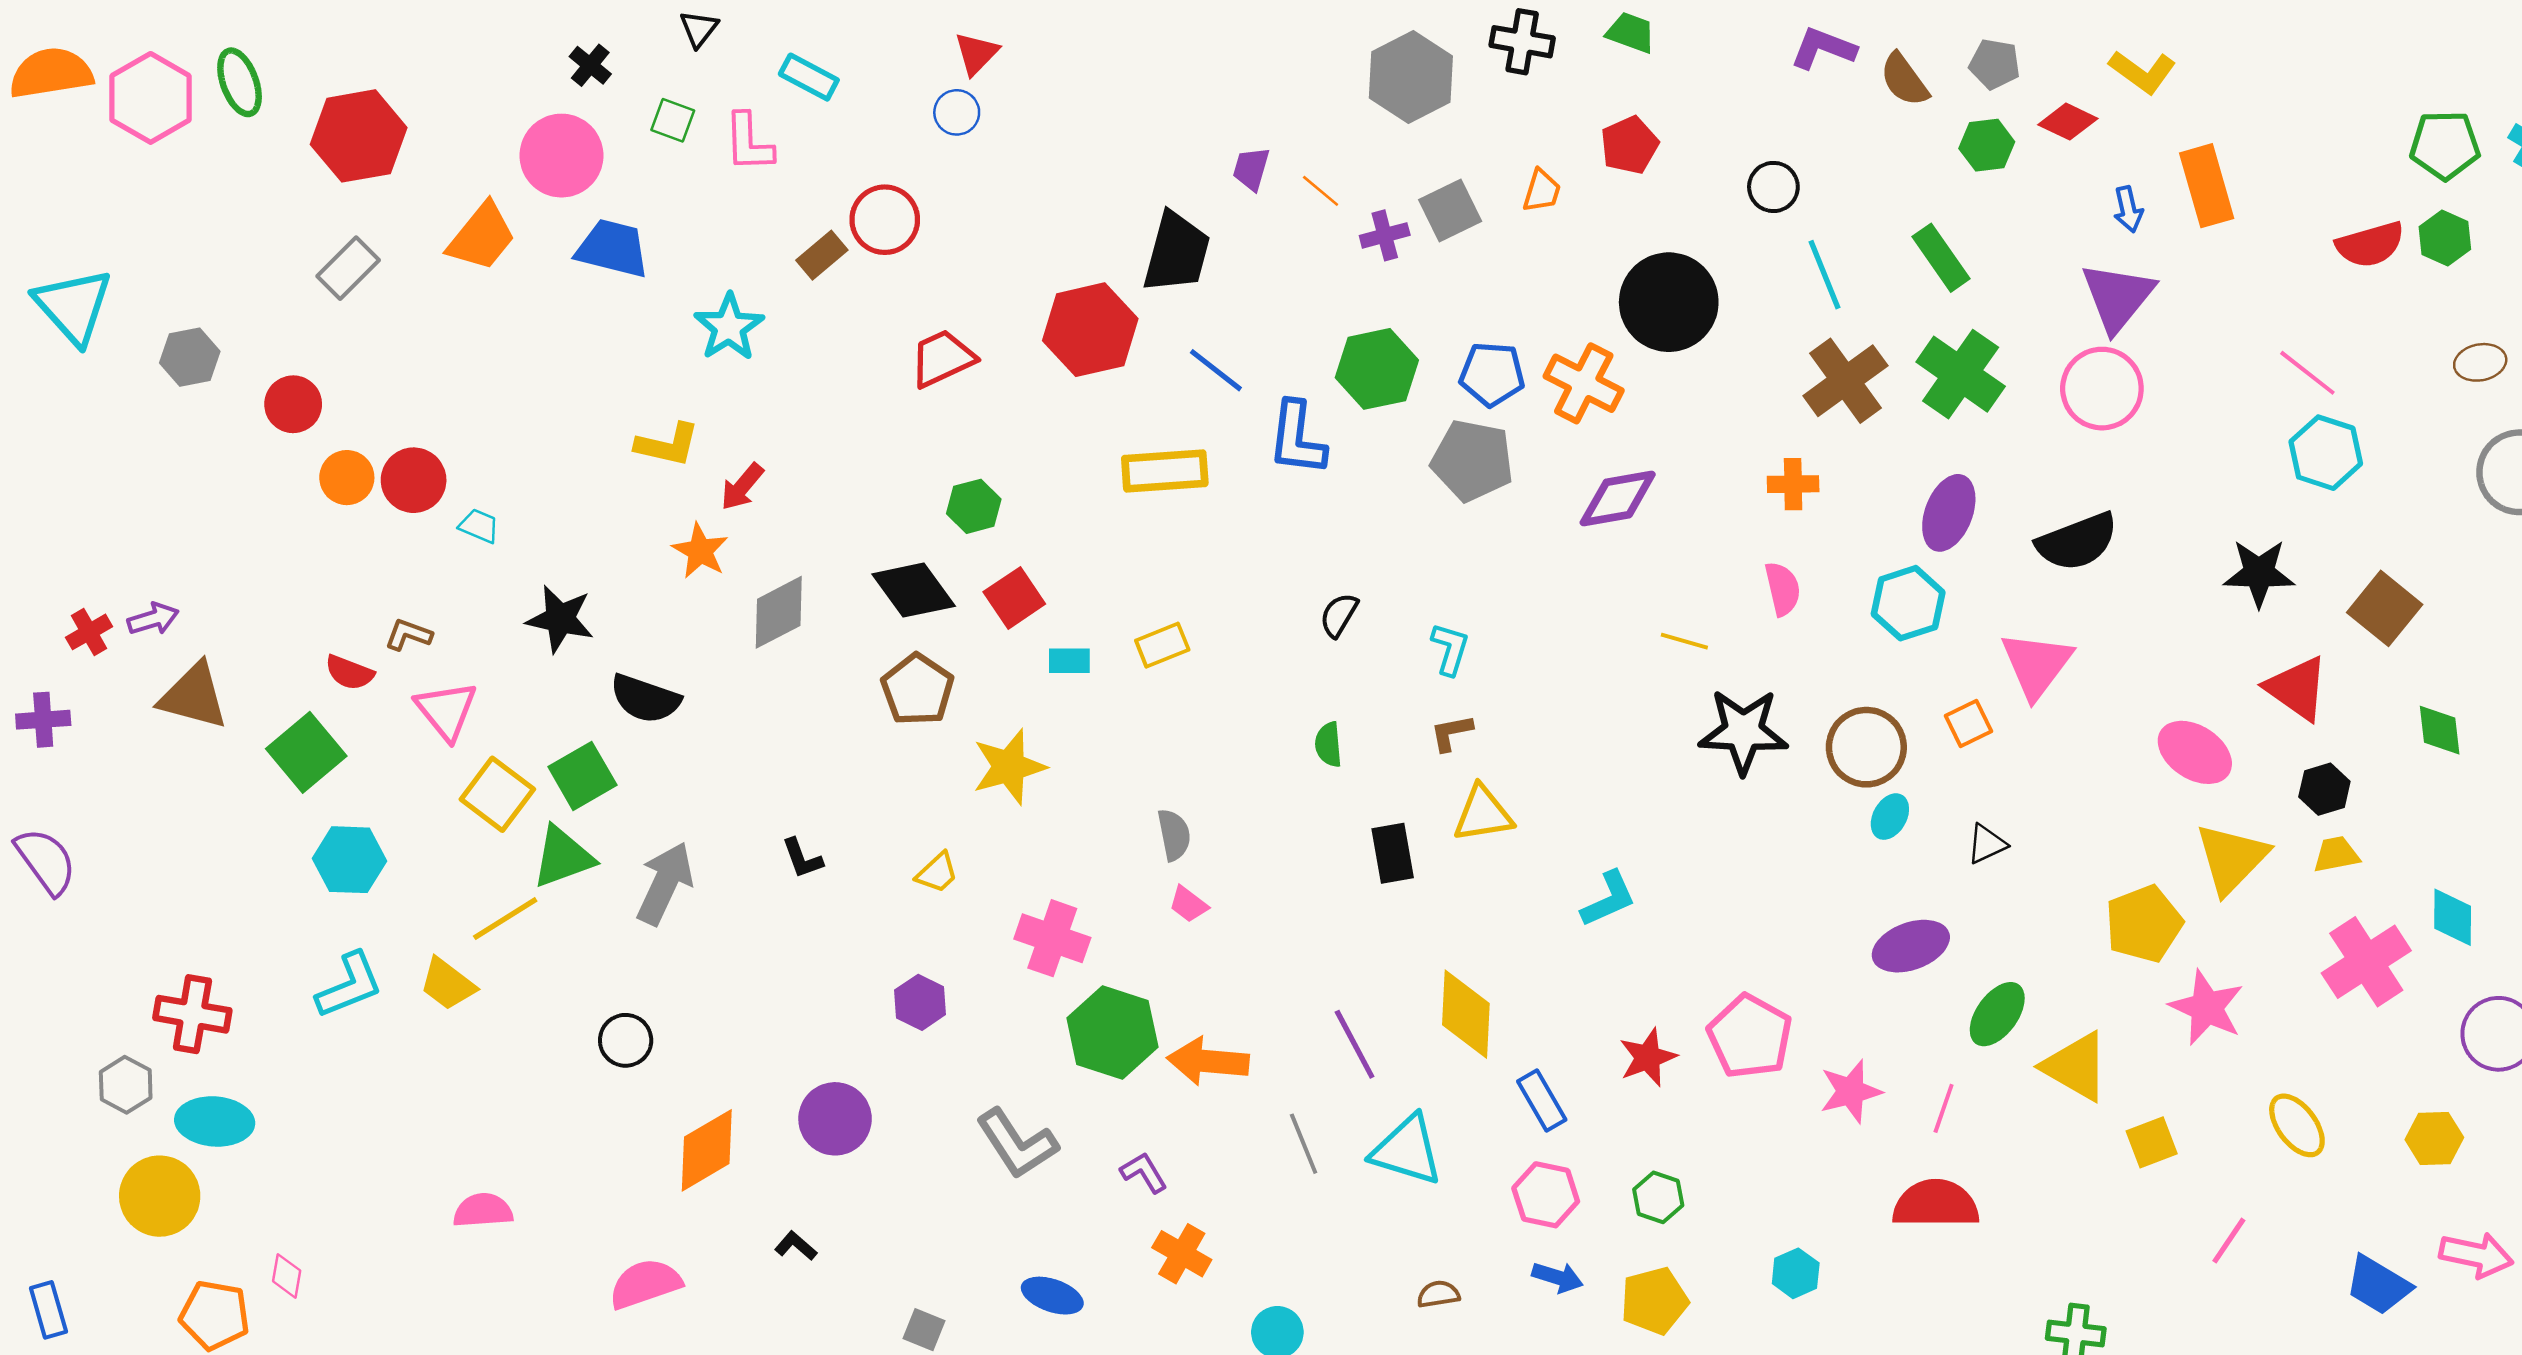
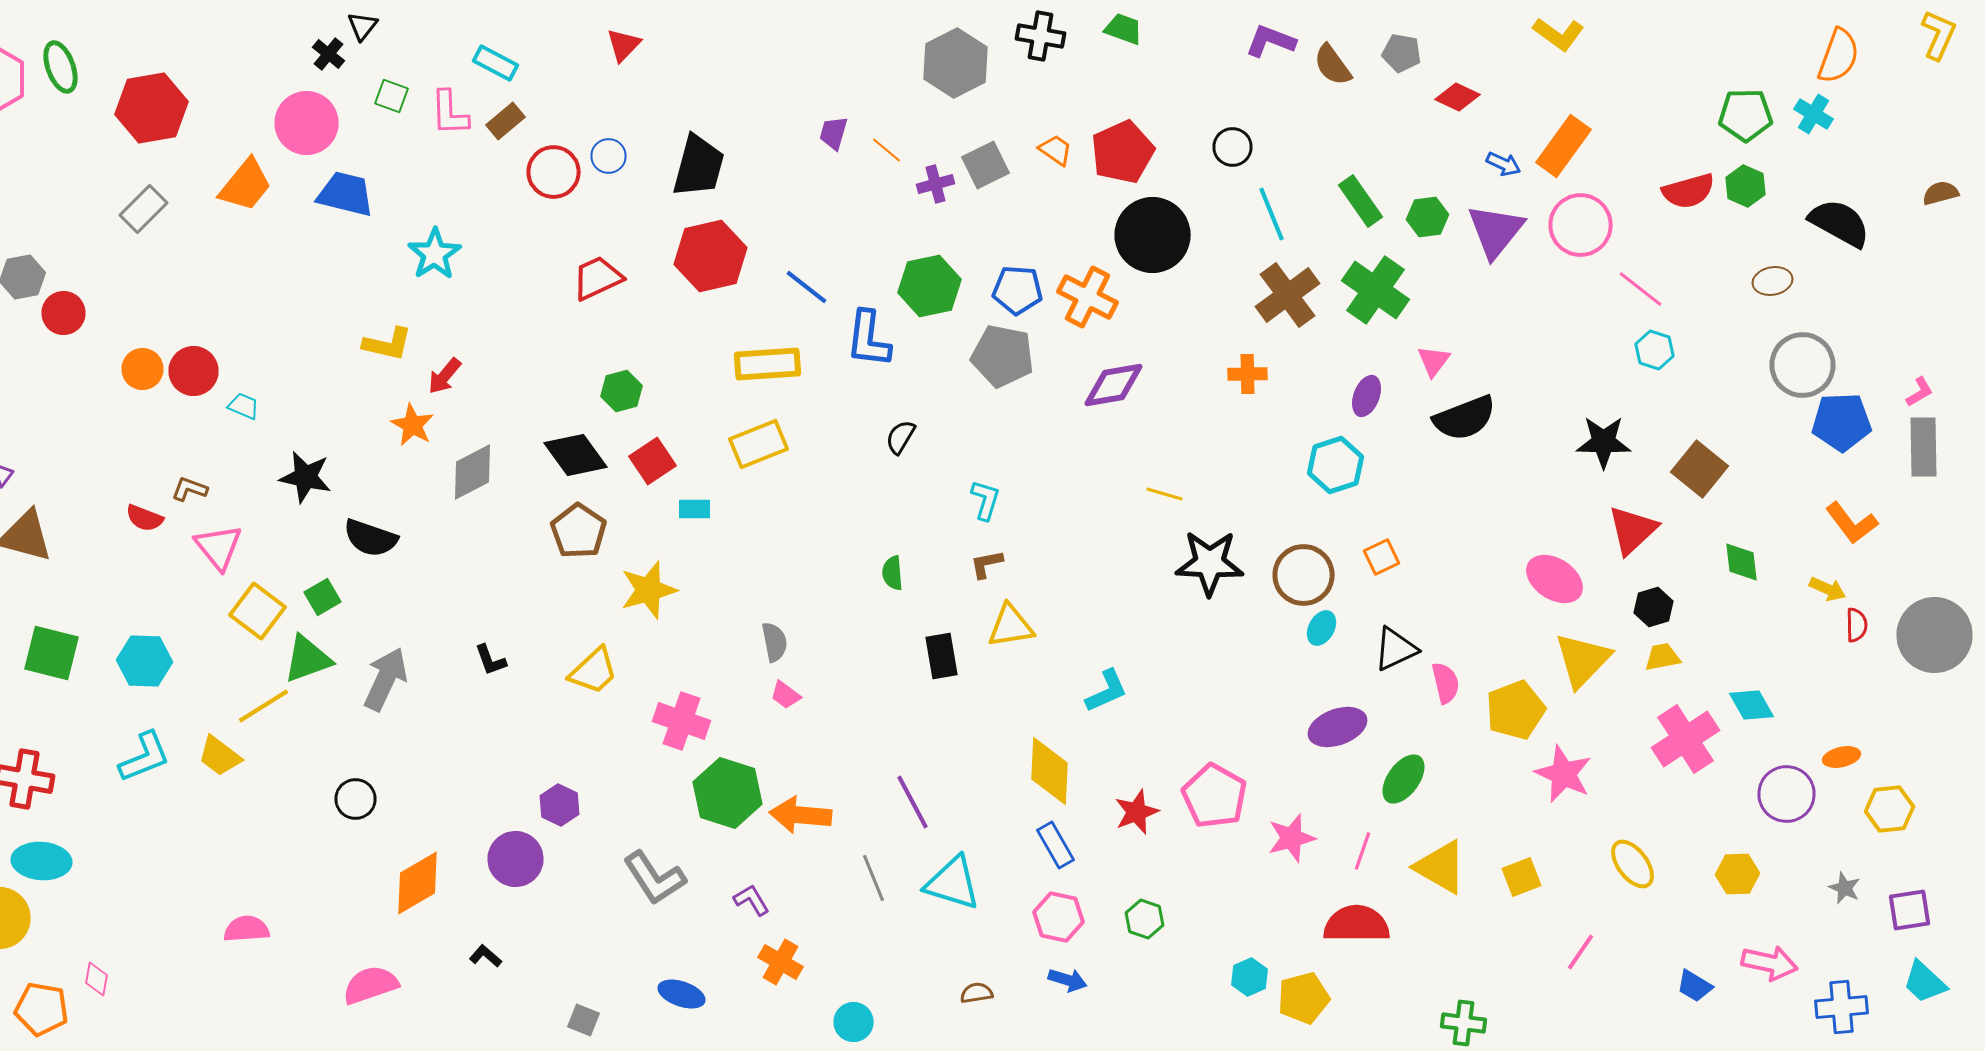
black triangle: (699, 29) -> (362, 26), moved
yellow L-shape: (2143, 72) -> (1558, 34), moved
blue circle: (957, 112) -> (608, 156), moved
red pentagon: (1629, 145) -> (1122, 152), moved, size x1.4
green hexagon: (1987, 145) -> (1428, 217), moved
orange rectangle: (2207, 186) -> (1564, 146), turned 52
orange trapezoid: (1542, 191) -> (1056, 150), turned -72
blue arrow: (2128, 209) -> (1504, 164), turned -52
black trapezoid: (1177, 252) -> (698, 166), moved
brown rectangle: (822, 255) -> (506, 121), moved
pink circle: (2102, 389) -> (1580, 225), moved
red circle: (293, 404) -> (64, 313), moved
cyan hexagon: (2326, 453) -> (1654, 350), size x0.7
purple ellipse: (1949, 513) -> (1366, 396), size x0.7
pink semicircle: (1783, 589) -> (1446, 683), moved
black semicircle: (1339, 615) -> (900, 437), moved
yellow rectangle: (1162, 645) -> (758, 444), moved, size x1.4
pink triangle: (2036, 665) -> (1434, 361), moved, size x0.6
red triangle: (2297, 688) -> (1632, 530), turned 42
green square: (306, 752) -> (52, 653), moved, turned -36
green square: (582, 776) -> (322, 597), size x0.7
black triangle: (1987, 844) -> (1396, 649), size x1.4
yellow trapezoid: (937, 873) -> (594, 671), size x1.5
cyan diamond: (2453, 917) -> (1752, 705), turned -30
purple hexagon: (920, 1002) -> (560, 805), moved
yellow diamond: (1466, 1014) -> (1050, 771), moved
yellow triangle: (2076, 1067) -> (1440, 867), moved
blue trapezoid: (2378, 1285) -> (1694, 986), size x0.7
yellow pentagon: (1654, 1301) -> (1304, 998), moved

